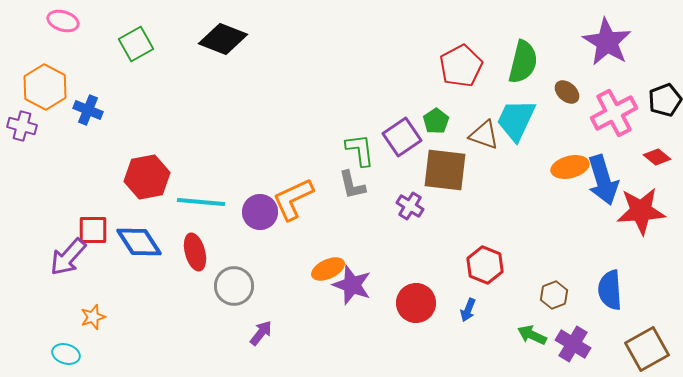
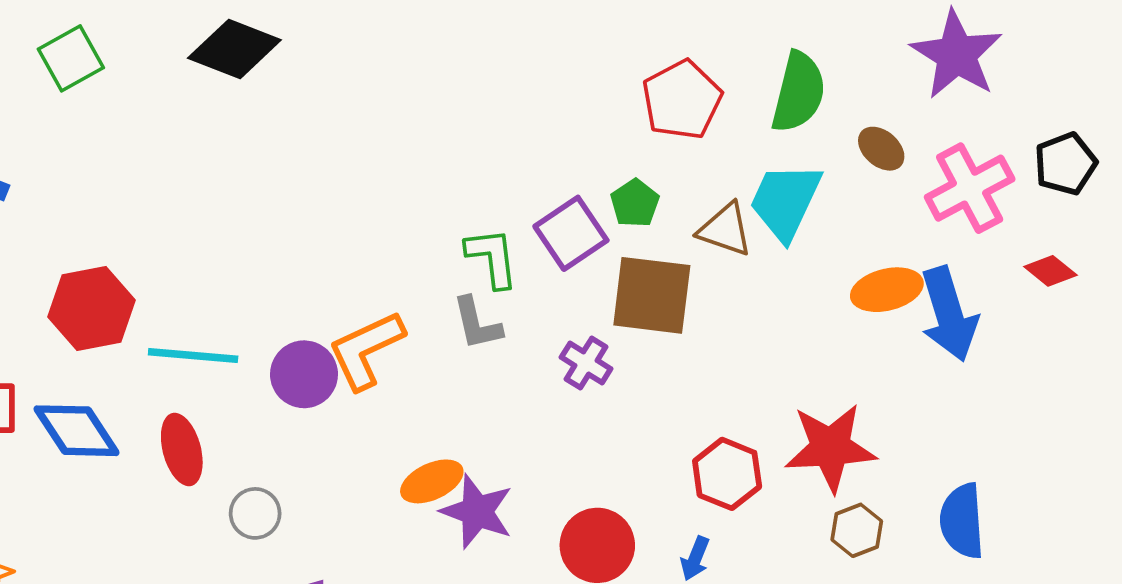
red star: (641, 211) -> (830, 448), moved
gray circle: (234, 286) -> (255, 513), size x0.7

